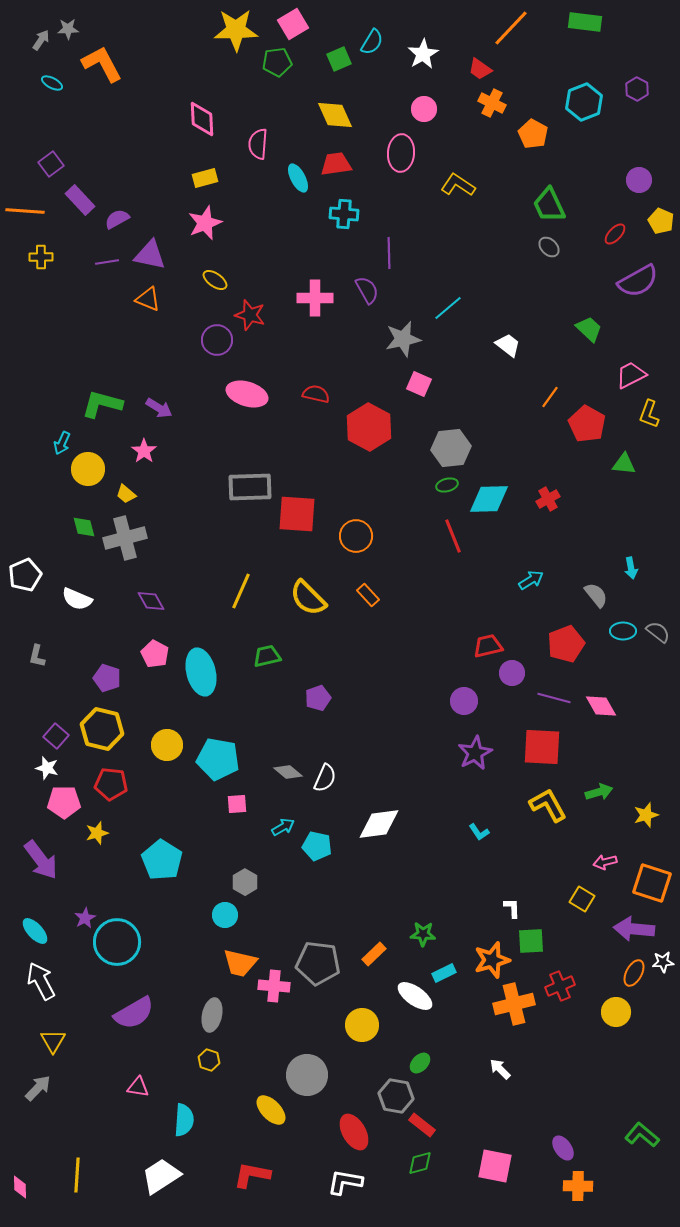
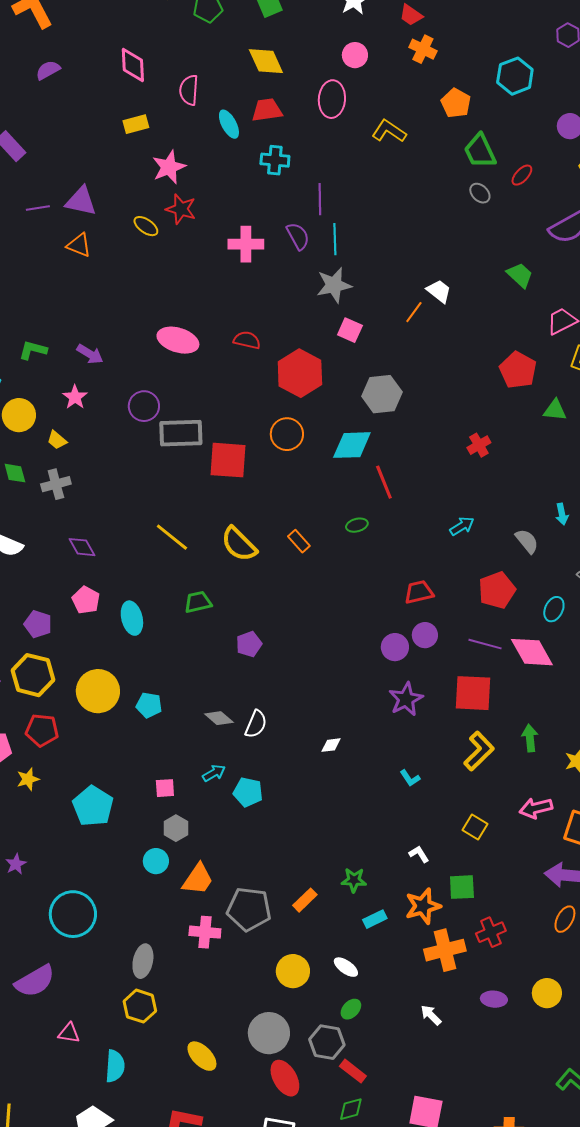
cyan hexagon: (584, 102) -> (515, 76), moved
orange pentagon: (533, 134) -> (456, 103), moved
purple semicircle: (117, 219) -> (48, 70), moved
pink star: (205, 223) -> (169, 167), moved
red ellipse: (615, 234) -> (522, 175), moved
cyan line: (448, 308) -> (335, 239), moved, turned -52
red star: (250, 315) -> (181, 209), moved
purple circle: (217, 340) -> (144, 406), moved
orange line: (550, 397) -> (414, 312), moved
green L-shape: (102, 404) -> (33, 350), size x0.7
green ellipse: (447, 485) -> (357, 525), moved
cyan diamond: (489, 499) -> (352, 445), moved
orange circle: (356, 536) -> (287, 434), moved
gray cross: (125, 538) -> (56, 484), size x0.7
yellow line: (241, 591) -> (172, 537), turned -75
cyan ellipse: (623, 631) -> (554, 609), moved, turned -65
cyan ellipse: (201, 672) -> (132, 618), size x0.7
purple circle: (512, 673) -> (425, 635), moved
pink diamond: (601, 706) -> (532, 652), size x1.4
yellow circle: (167, 745) -> (98, 691), size x1.4
cyan pentagon: (218, 759) -> (149, 705), size x0.6
green arrow: (599, 792) -> (530, 738), turned -80
pink square: (237, 804) -> (165, 788), moved
yellow L-shape: (548, 805) -> (479, 751), turned 75
white diamond: (379, 824) -> (331, 745), moved, size x0.5
pink arrow: (605, 862) -> (536, 808), size x1.4
yellow square: (582, 899) -> (475, 827), moved
white L-shape: (512, 908) -> (419, 854), moved, turned -30
cyan circle: (117, 942) -> (73, 914), moved
orange trapezoid: (240, 963) -> (198, 879), moved, turned -69
white ellipse: (415, 996) -> (346, 967), moved, size x0.7
yellow circle: (616, 1012) -> (547, 993), moved
purple semicircle: (134, 1013) -> (35, 981), moved
yellow hexagon: (209, 1060) -> (140, 1006), size x1.5
gray circle: (307, 1075) -> (269, 1033), moved
purple ellipse: (563, 1148) -> (494, 999), moved, turned -50

